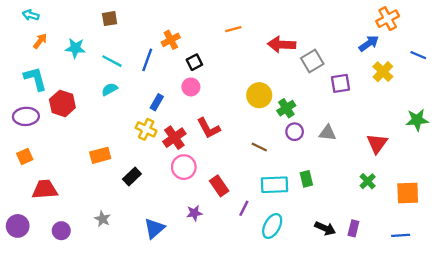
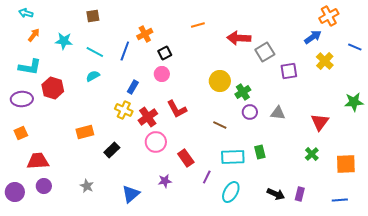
cyan L-shape: (35, 79) -> (30, 67), turned 115
purple circle: (61, 231) -> (44, 186), moved

